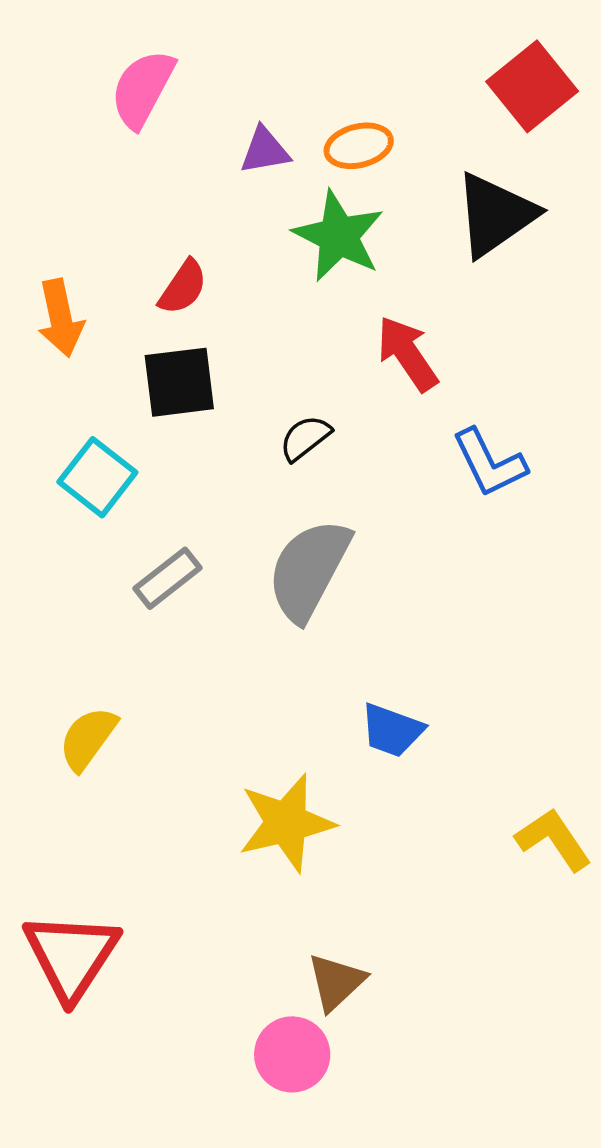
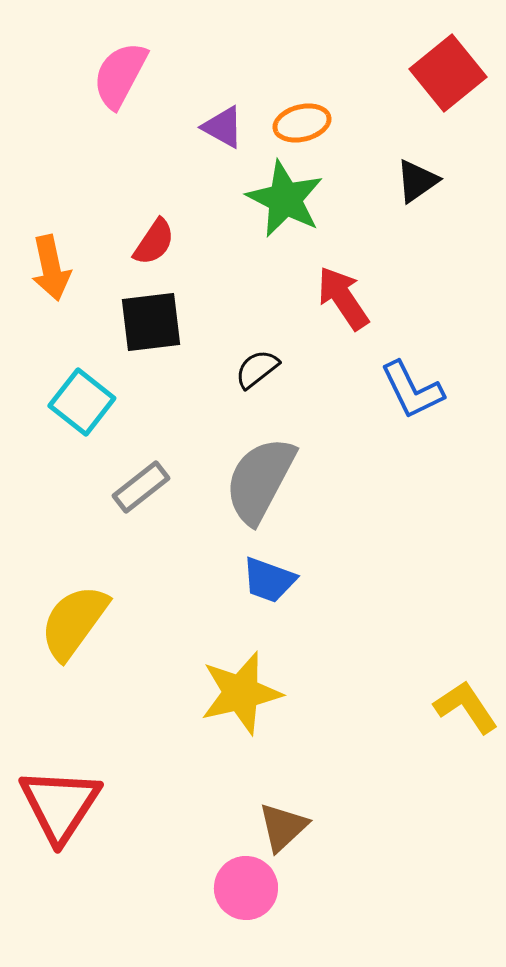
purple triangle: (265, 151) -> (223, 127), turned 39
black triangle: (495, 215) -> (417, 181), size x0.6
blue trapezoid: (392, 730) -> (269, 580), moved
yellow semicircle: (88, 738) -> (74, 622), size x1.4

